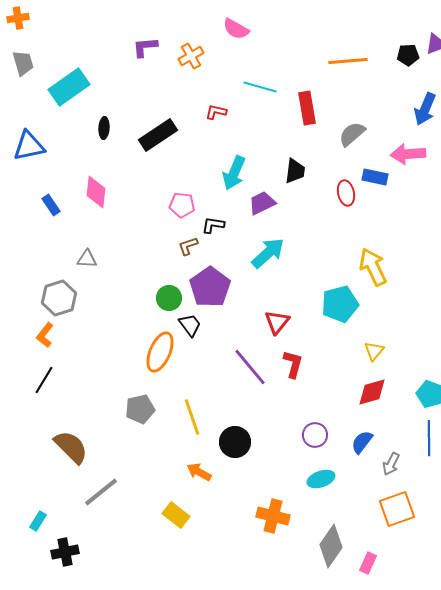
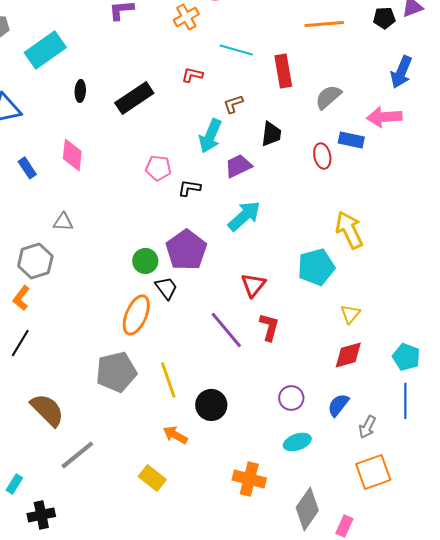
orange cross: (191, 56) -> (186, 17), moved
brown L-shape: (188, 246) -> (233, 104), moved
gray pentagon: (140, 409) -> (116, 372), size x1.4

